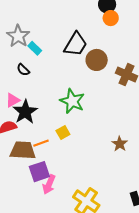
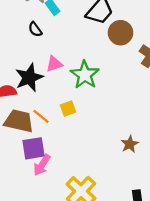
pink triangle: (13, 100) -> (54, 64), moved
orange line: (41, 143) -> (41, 116), turned 49
brown star: (120, 144) -> (130, 144), moved

